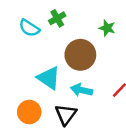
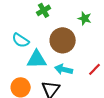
cyan semicircle: (29, 28) -> (21, 40), moved
cyan triangle: (49, 78) -> (37, 59), turned -35

